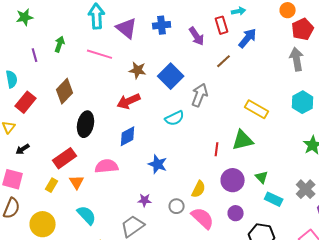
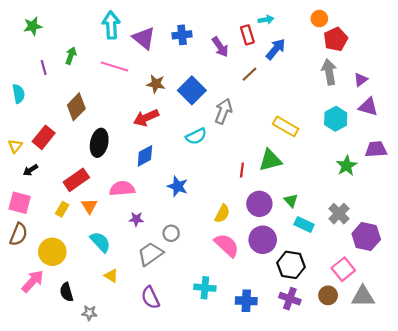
red rectangle: (26, 102) -> (44, 137), moved
purple star: (145, 200) -> (136, 219), moved
gray circle: (177, 206) -> (171, 233), moved
purple circle: (236, 213) -> (263, 240), size x1.6

